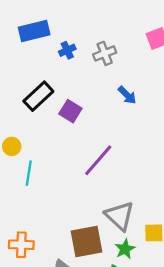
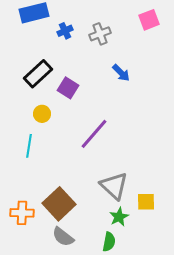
yellow circle: (12, 146) -> (42, 114), moved
brown square: (86, 242) -> (59, 204), moved, turned -32

